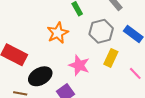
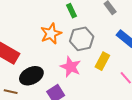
gray hexagon: (101, 31) -> (82, 39), moved

